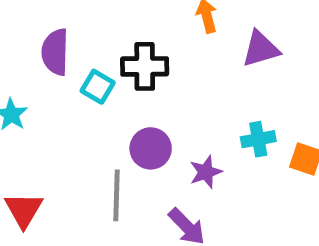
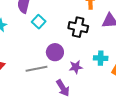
black cross: (145, 66) -> (78, 27), moved
gray line: (116, 195) -> (36, 69), turned 65

